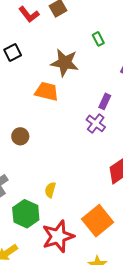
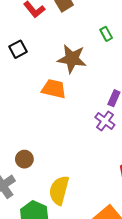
brown circle: (20, 136) -> (24, 159), moved
yellow semicircle: (50, 190) -> (59, 190), size x1.8

